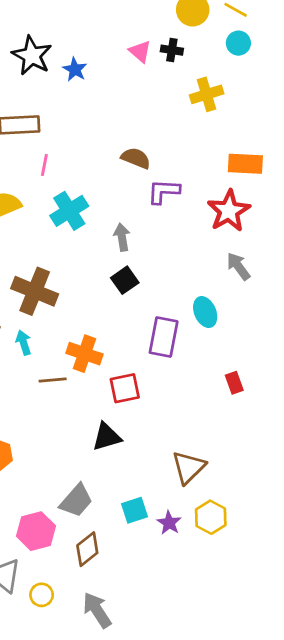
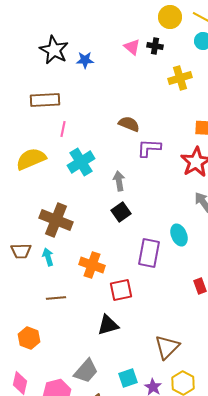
blue star: (75, 69) -> (85, 60), turned -30
brown line: (53, 380) -> (56, 298), moved

